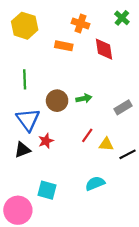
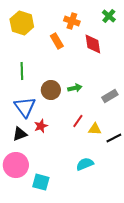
orange rectangle: (64, 46) -> (57, 41), turned 49
cyan square: (47, 190) -> (41, 182), moved
pink circle: (18, 210) -> (16, 165), moved

